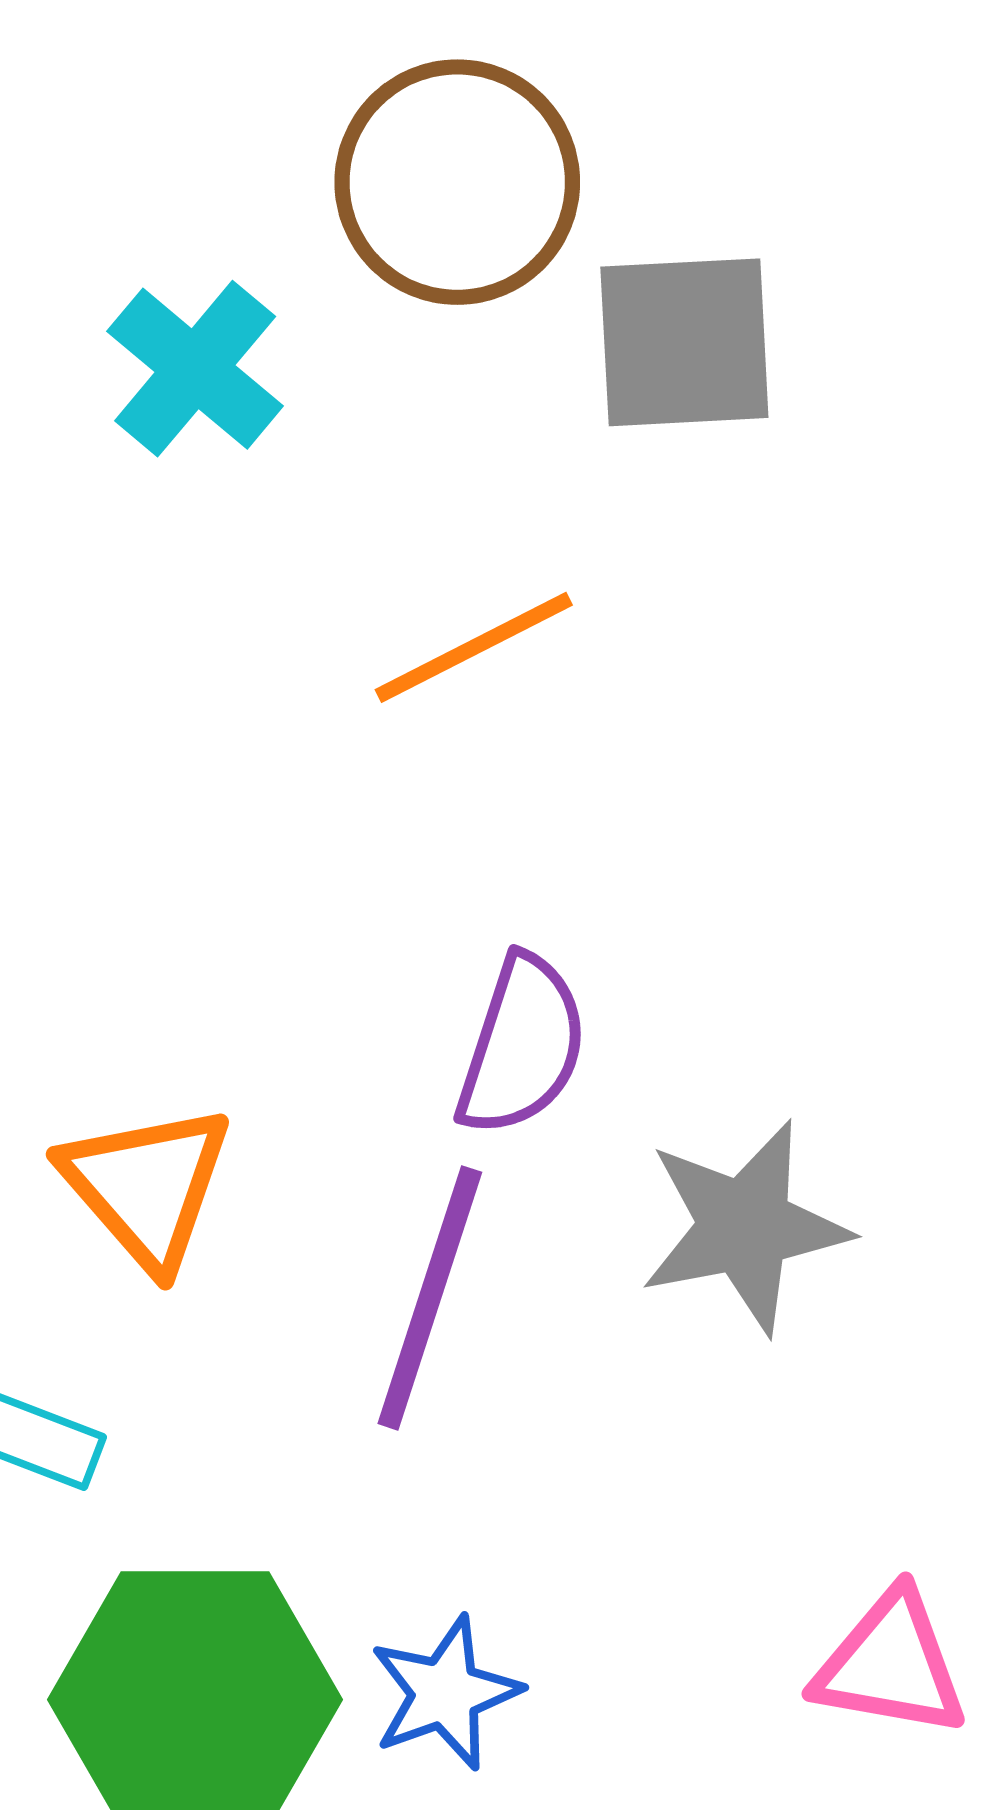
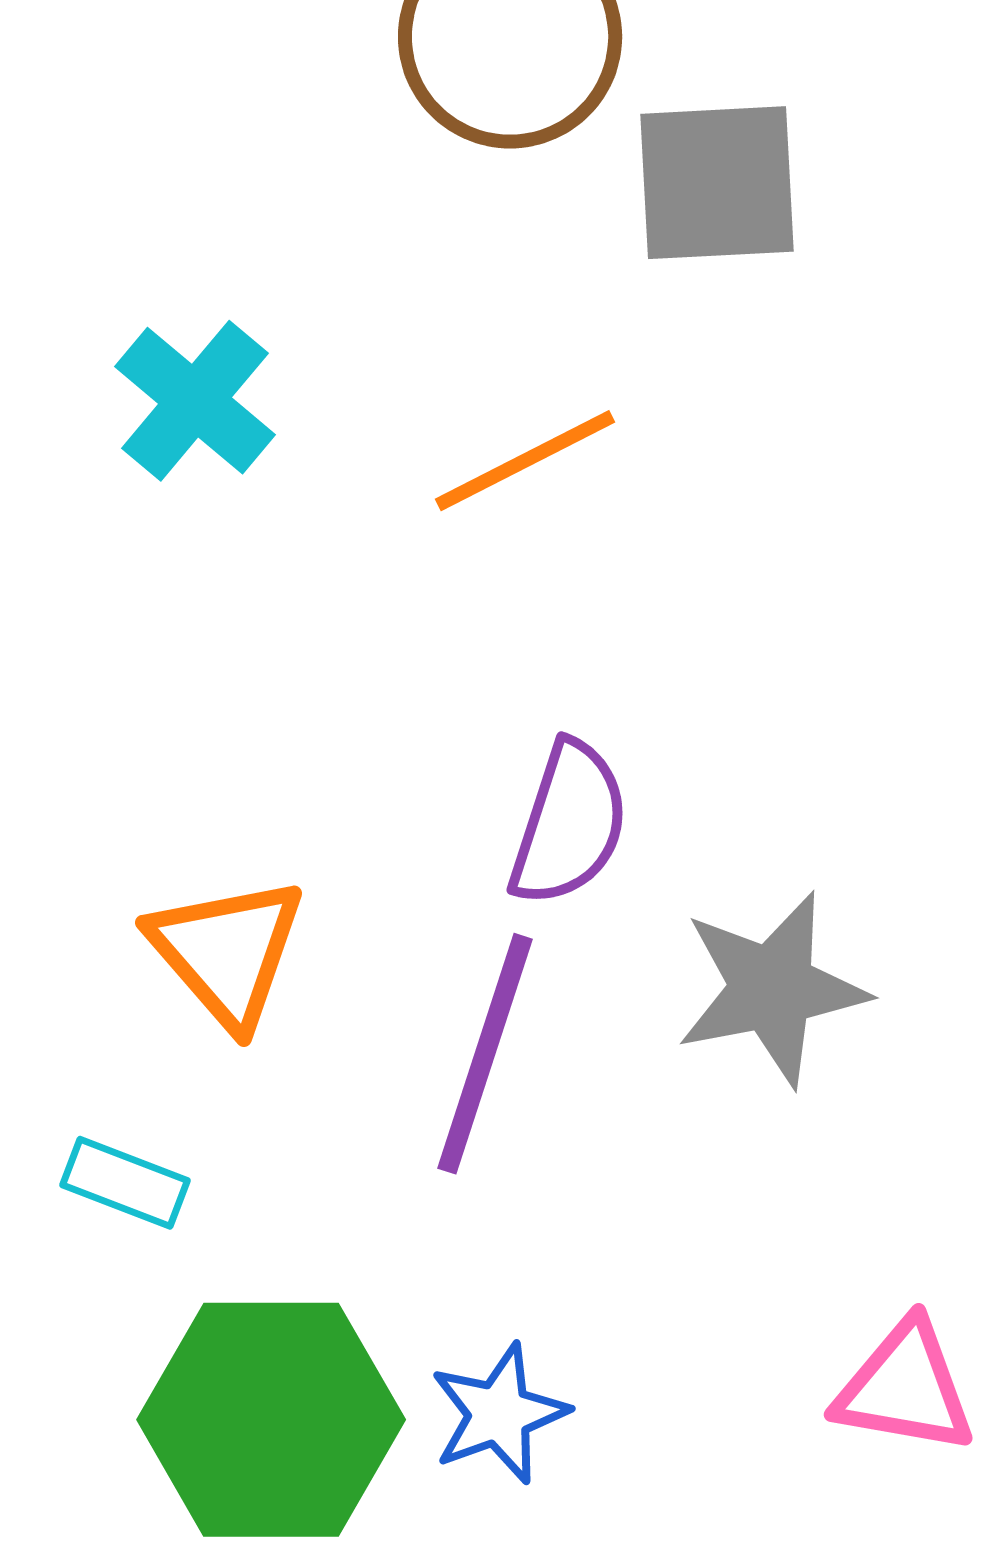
cyan cross: (195, 369) -> (195, 401), moved

